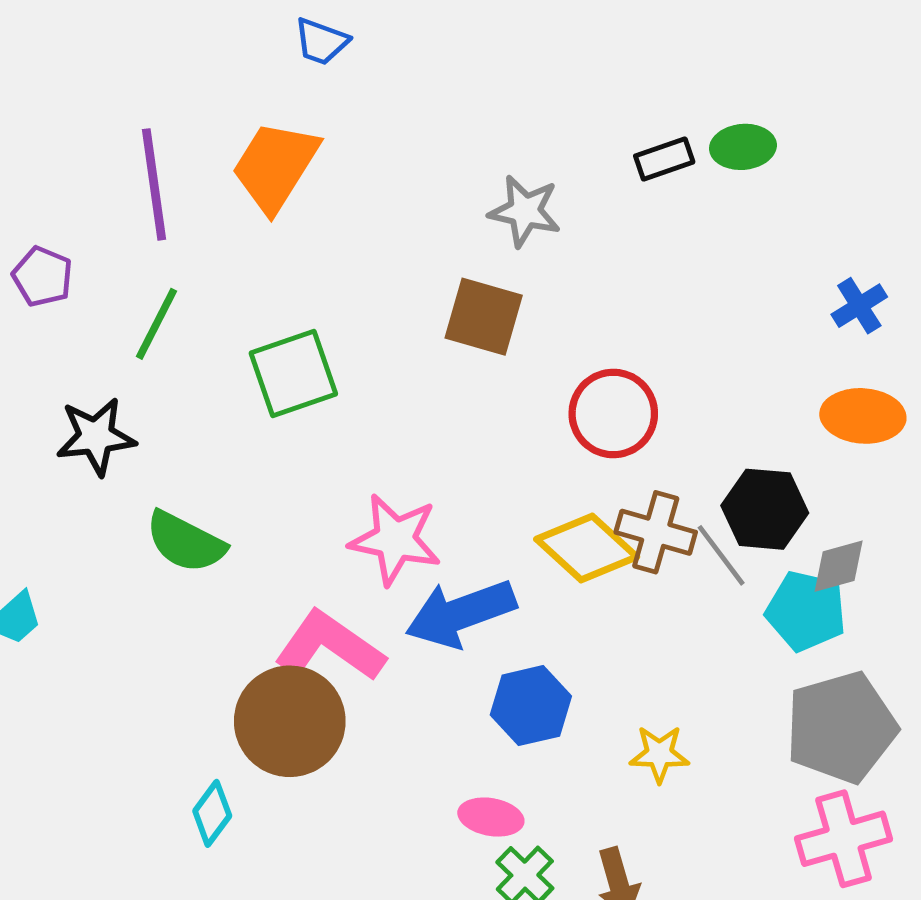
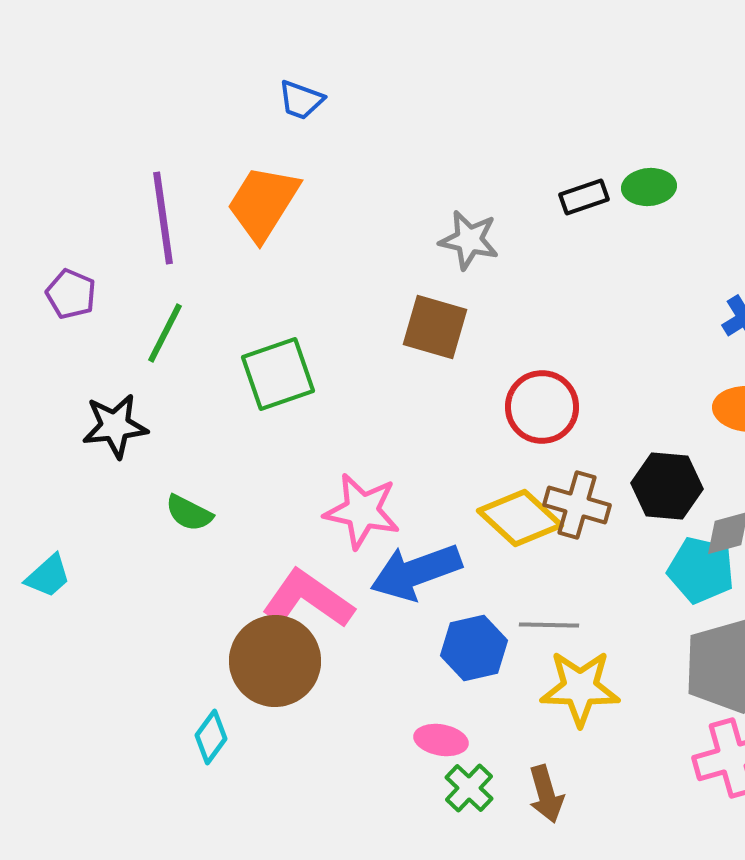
green semicircle: (186, 542) -> (189, 513), size x0.7
gray line: (721, 555) -> (549, 625), moved, turned -52
yellow star: (659, 754) -> (580, 688), size x1.6

